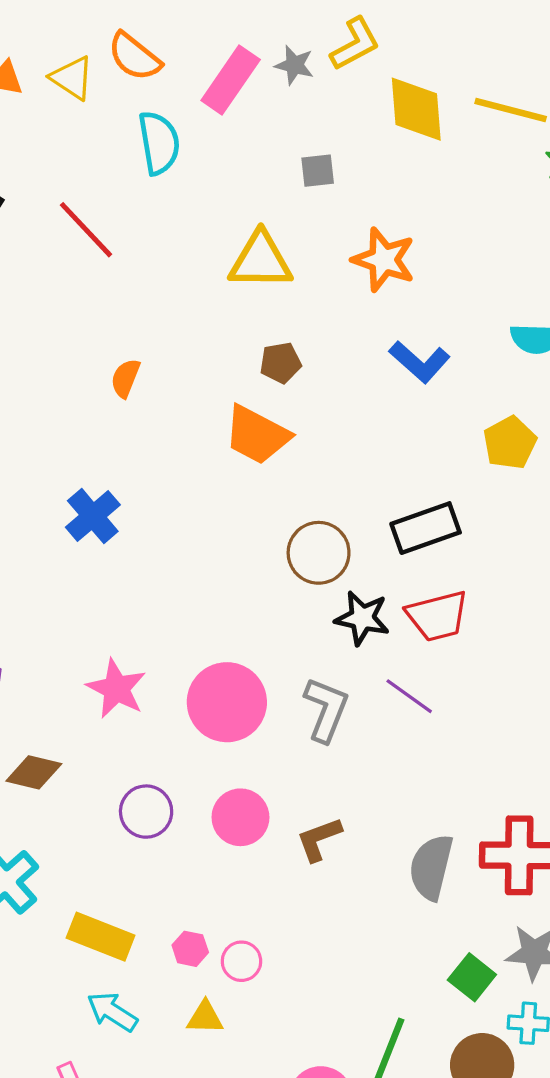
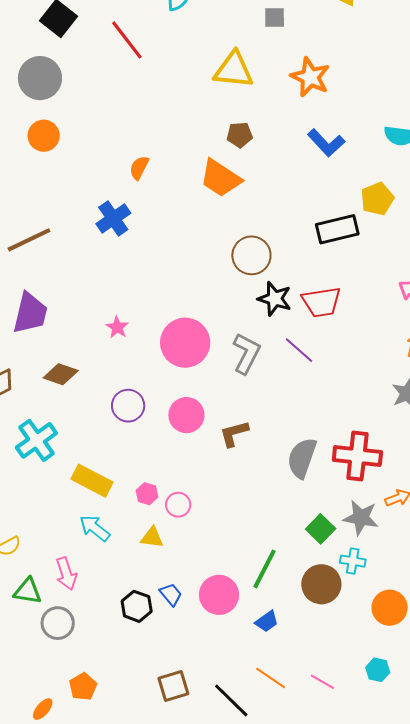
orange semicircle: (125, 378) -> (139, 168), moved
black rectangle: (426, 528) -> (337, 229), moved
pink star: (116, 689) -> (117, 327), size x0.6

